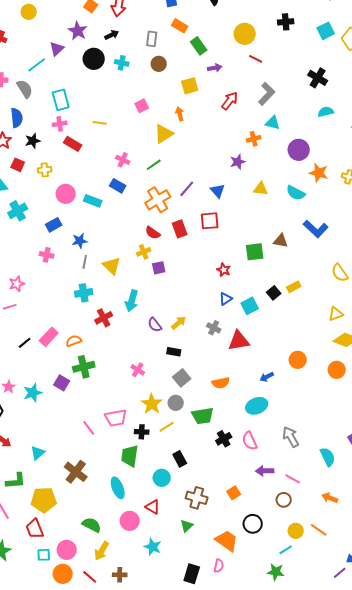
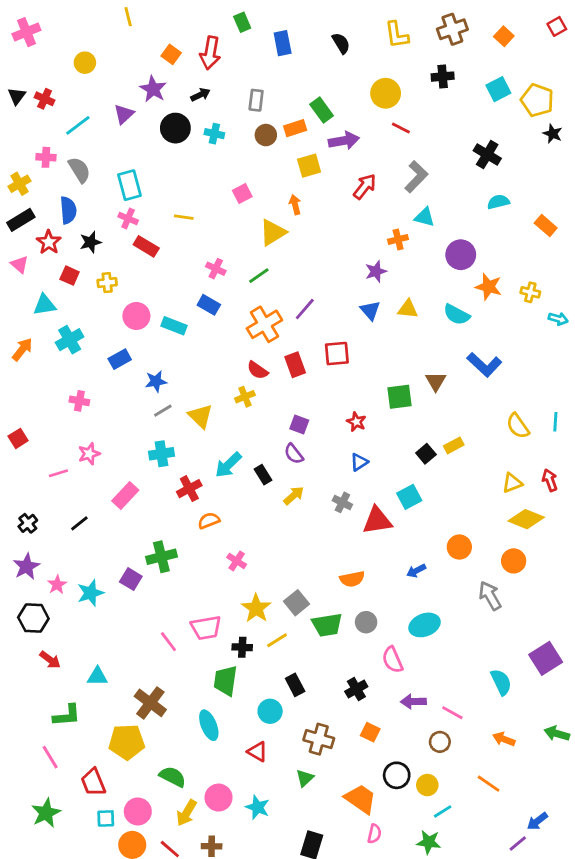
orange rectangle: (180, 26) -> (295, 128), moved, turned -49
cyan line: (37, 65) -> (78, 125), moved
purple arrow: (215, 68) -> (344, 141), size x1.5
pink cross: (60, 124) -> (128, 219), turned 32
blue triangle: (218, 191) -> (370, 310), moved
brown triangle: (281, 241) -> (436, 381), turned 49
pink cross: (47, 255) -> (79, 401), moved
gray line: (85, 262) -> (163, 411), turned 48
purple square: (159, 268) -> (299, 425), moved, turned 32
pink star: (17, 284) -> (89, 454), moved
cyan arrow: (132, 301) -> (228, 465), turned 30
cyan square: (250, 306) -> (409, 497), moved
purple semicircle: (155, 325) -> (294, 454), moved
pink rectangle: (49, 337) -> (125, 496), moved
orange semicircle: (74, 341) -> (209, 521), moved
black rectangle: (174, 352) -> (263, 475), moved, turned 48
gray square: (182, 378) -> (296, 603), moved
gray circle: (176, 403) -> (366, 622), moved
cyan ellipse: (257, 406) -> (425, 625), moved
gray arrow: (291, 437) -> (490, 596), moved
black cross: (224, 439) -> (356, 689), moved
cyan triangle: (38, 453) -> (97, 676), turned 42
orange square: (234, 493) -> (370, 732), turned -32
yellow pentagon: (44, 500) -> (127, 742), moved
pink circle: (130, 521) -> (219, 798), moved
yellow circle: (296, 531) -> (427, 785), moved
pink semicircle: (219, 566) -> (374, 834), moved

